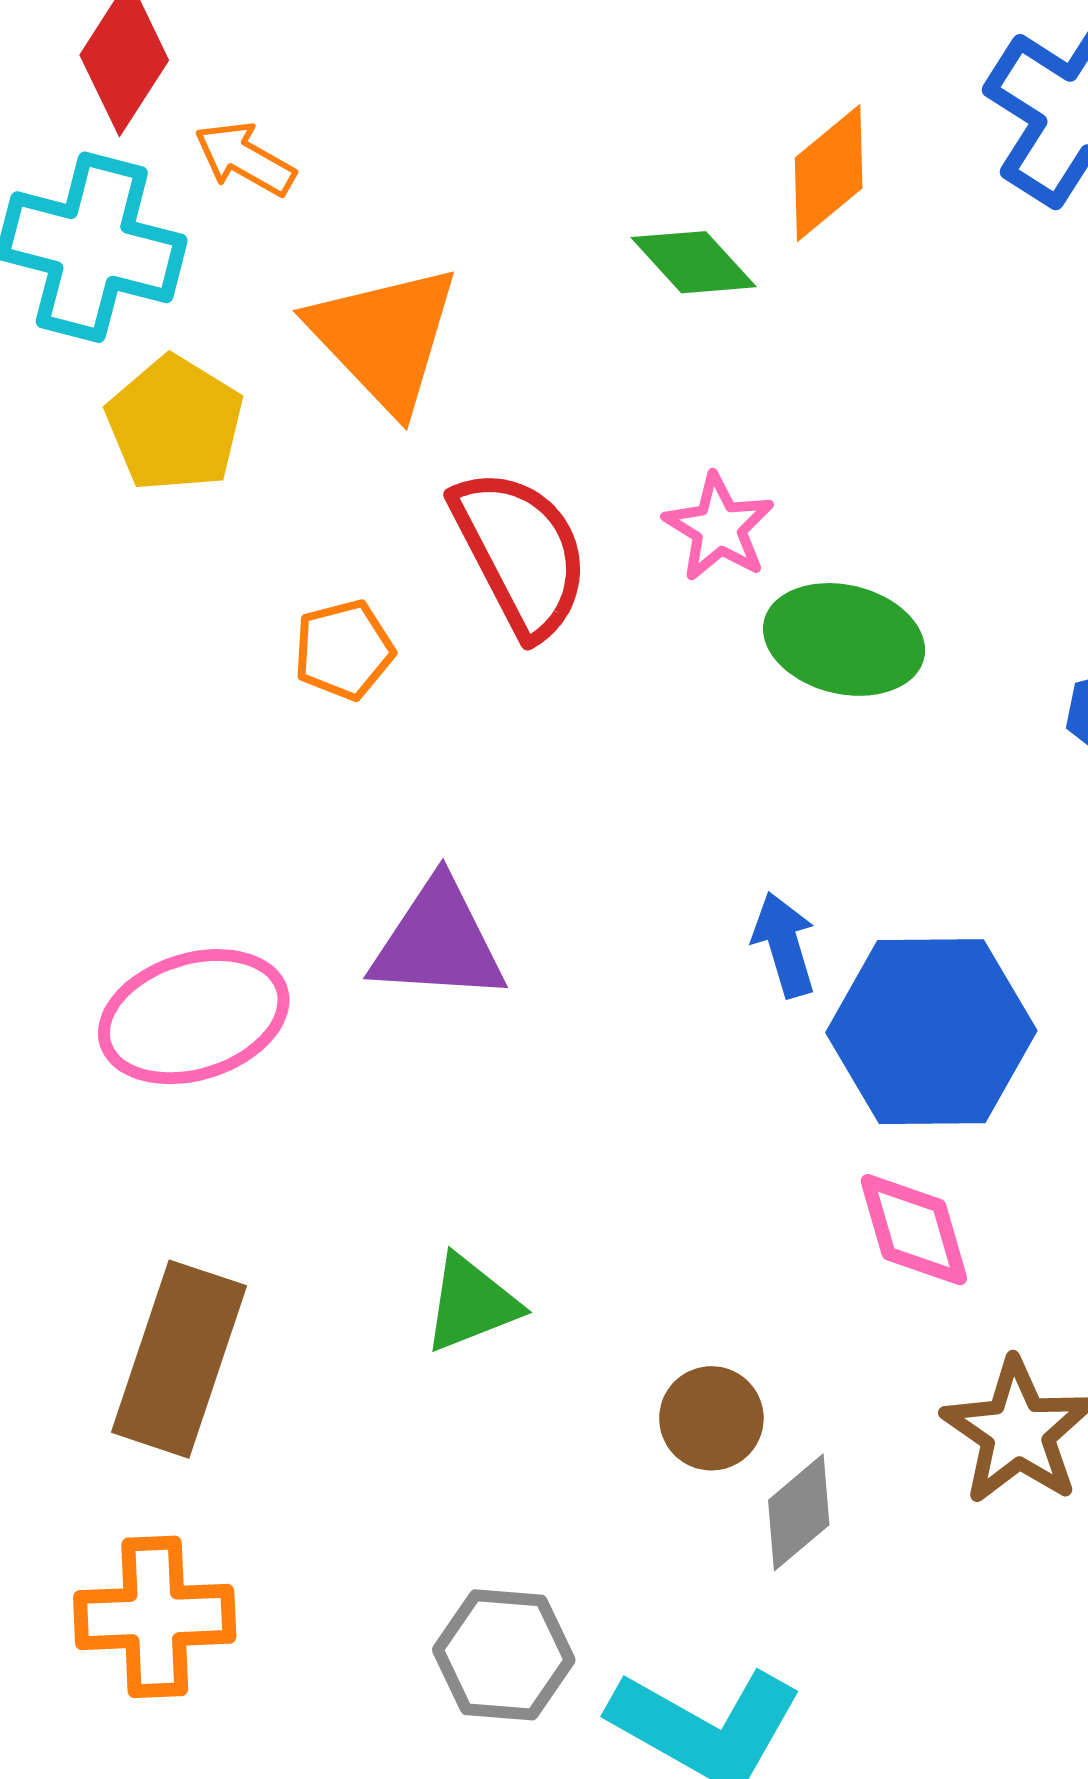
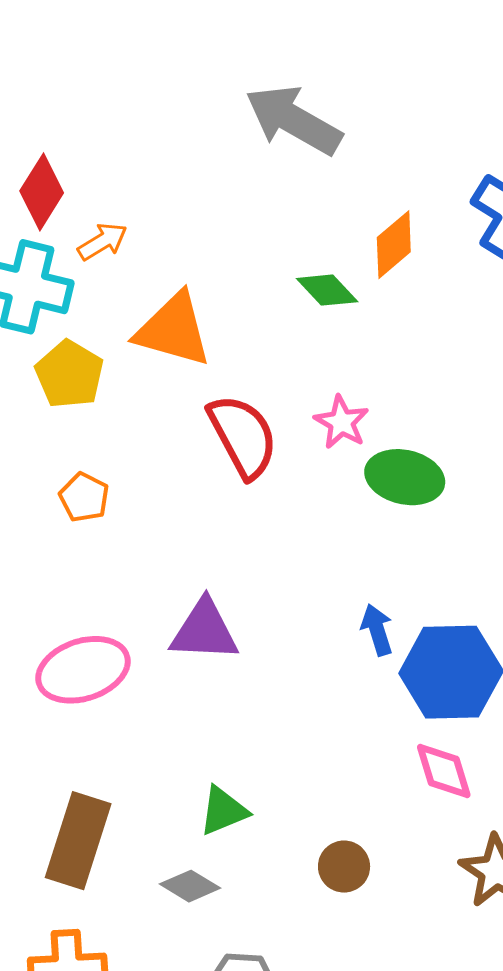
orange arrow: (245, 159) -> (103, 242), turned 120
orange triangle: (384, 338) -> (173, 330), turned -30
orange pentagon: (344, 650) -> (84, 497), moved, turned -30
gray diamond: (799, 1512) -> (190, 886), moved, turned 72

